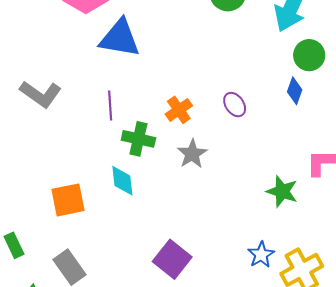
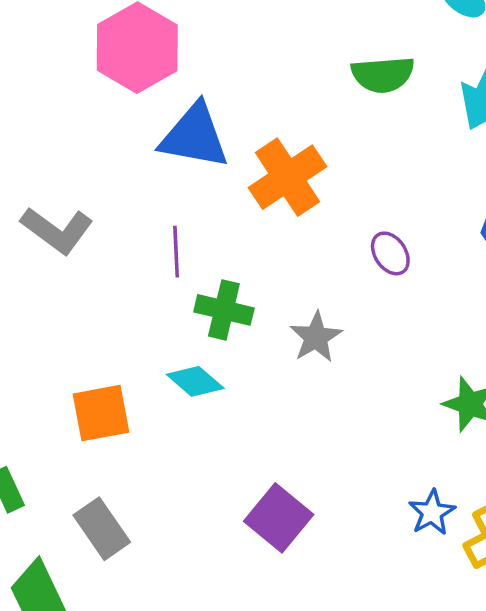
orange cross: (179, 110) -> (288, 177), moved, size x1.6
cyan diamond: (122, 181) -> (195, 381), turned -44

